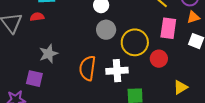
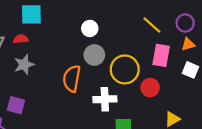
gray star: (48, 54) -> (24, 65), moved
orange semicircle: (87, 68) -> (72, 79), moved

